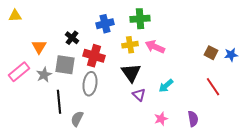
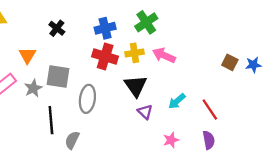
green cross: (140, 19) -> (146, 22), turned -30
black cross: (72, 38) -> (57, 28), moved
red cross: (94, 56) -> (105, 56), moved
red line: (213, 87) -> (210, 109), moved

